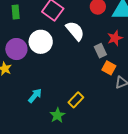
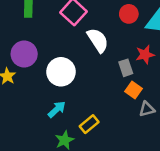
white circle: (41, 42) -> (61, 72), moved
cyan arrow: (35, 96) -> (57, 109), moved

